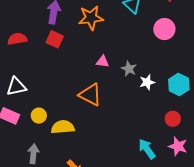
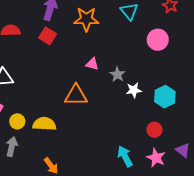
orange triangle: (90, 95) -> (76, 95), turned -35
yellow circle: (39, 116) -> (17, 121), moved

